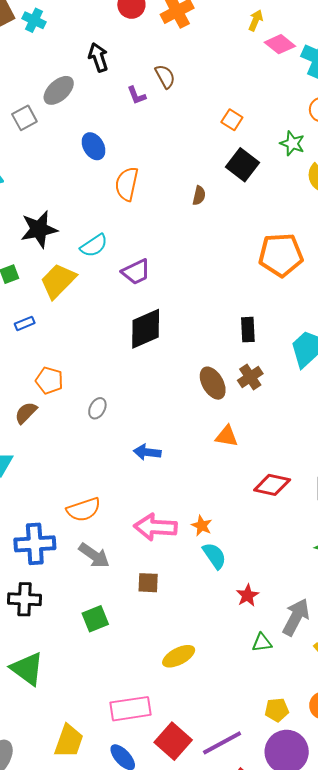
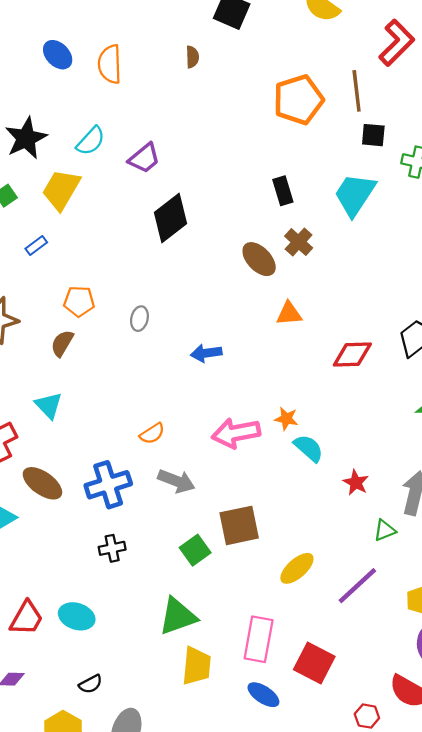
blue ellipse: (93, 146) -> (58, 55), moved
orange semicircle: (84, 510) -> (152, 434), size x0.7
brown square: (148, 583) -> (239, 525), moved, size x1.6
black cross: (25, 599) -> (112, 548), size x0.7
green triangle: (27, 669) -> (178, 616), moved, turned -42
pink rectangle: (130, 709) -> (259, 639), turned -57
yellow trapezoid: (69, 741) -> (197, 666), moved
purple line: (222, 743) -> (357, 586), moved

